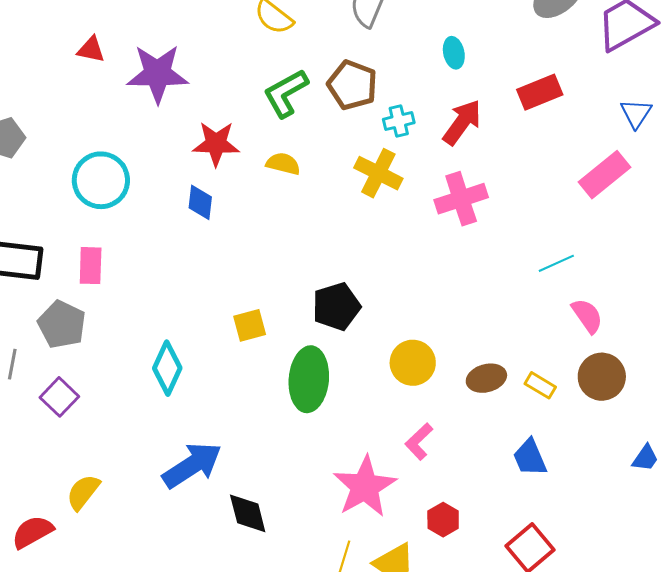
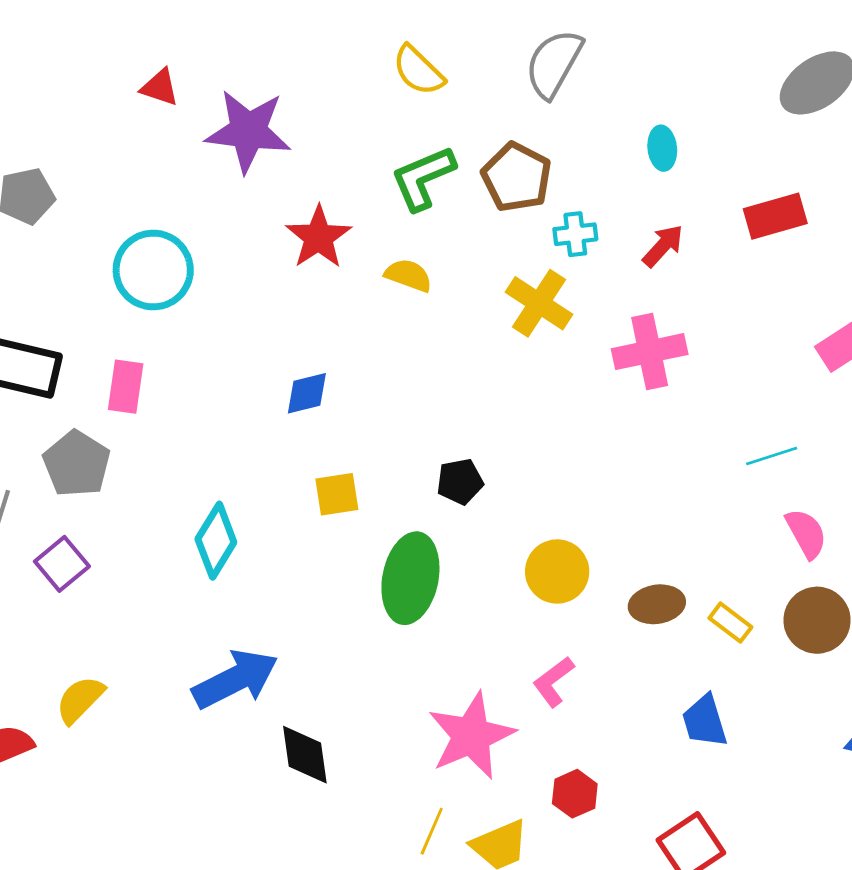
red arrow: (462, 122) -> (663, 246), size x0.7
red star: (216, 144) -> (319, 237), turned 30
blue diamond: (200, 202) -> (307, 393), moved, turned 63
black pentagon: (336, 306) -> (460, 482), size x0.7

